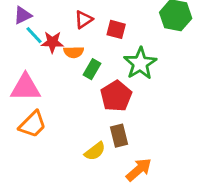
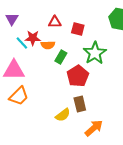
purple triangle: (23, 15) -> (12, 19), turned -32
red triangle: (84, 20) -> (55, 22), turned 32
cyan line: (34, 35) -> (22, 43), moved

